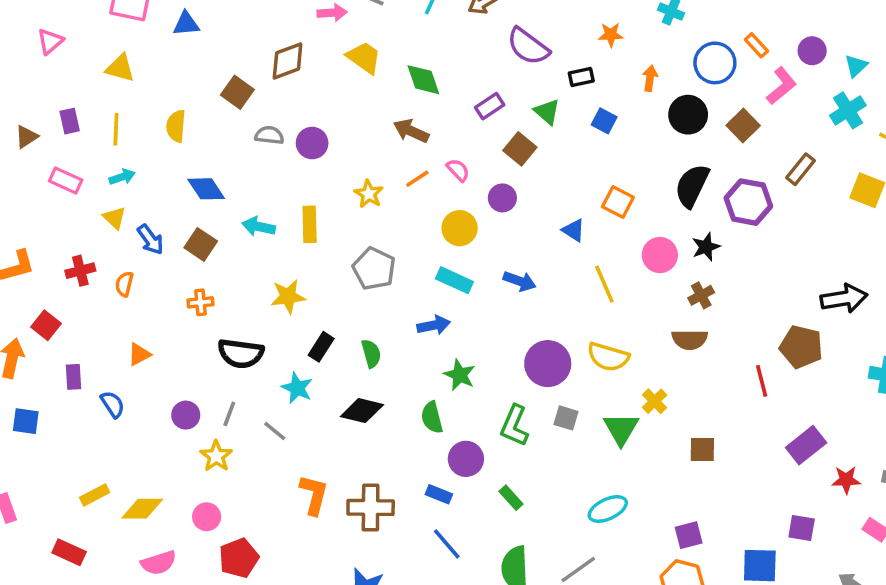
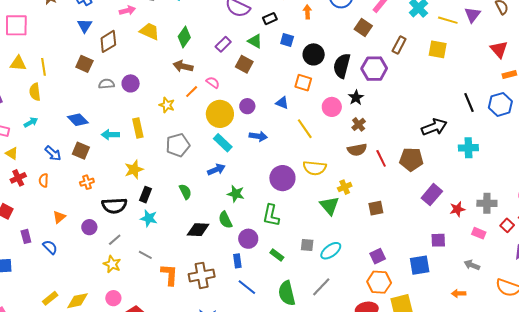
blue triangle: (186, 24) -> (85, 26), moved, turned -42
green diamond: (423, 80) -> (184, 37), turned 65
black circle: (688, 115) -> (314, 54), moved
yellow semicircle: (176, 126) -> (35, 92), moved
yellow line: (116, 129) -> (43, 67), moved
purple circle: (502, 198) -> (247, 106), moved
yellow triangle: (115, 218) -> (12, 153), moved
yellow circle: (460, 228) -> (220, 114), size x1.4
gray pentagon: (374, 269) -> (178, 145), turned -30
cyan rectangle: (454, 280) -> (223, 143), turned 30
black arrow: (844, 298) -> (434, 127), moved
black rectangle: (321, 347) -> (145, 195), moved
brown pentagon: (801, 347) -> (411, 159), moved
red line: (762, 381) -> (381, 158), moved
yellow cross: (655, 401) -> (345, 187), turned 32
black diamond: (362, 411) -> (198, 230), moved
gray line: (229, 414) -> (115, 240), turned 40
purple circle: (186, 415) -> (89, 227), moved
gray square: (566, 418) -> (307, 245), moved
gray line: (275, 431) -> (145, 255), moved
blue rectangle: (439, 494) -> (237, 261), turned 72

